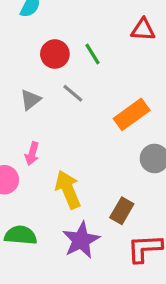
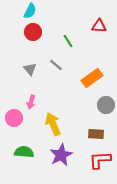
red circle: (55, 54) -> (33, 32), moved
gray triangle: (30, 100) -> (30, 69), turned -32
brown rectangle: (122, 211) -> (96, 134), moved, turned 63

